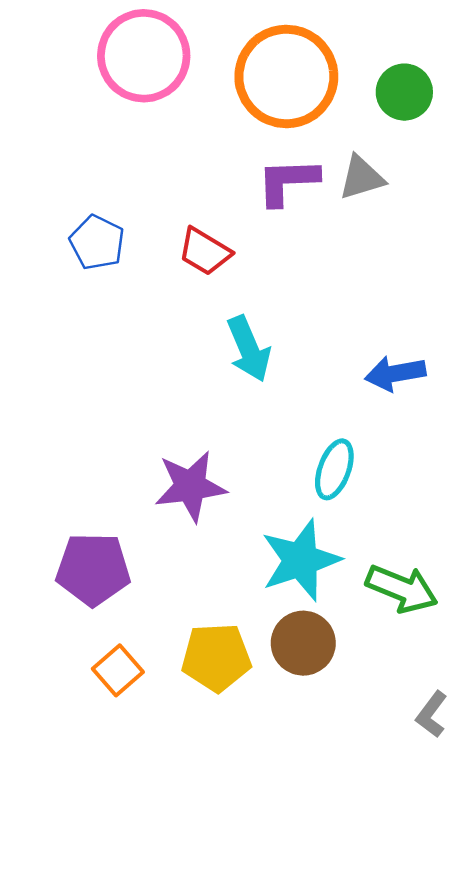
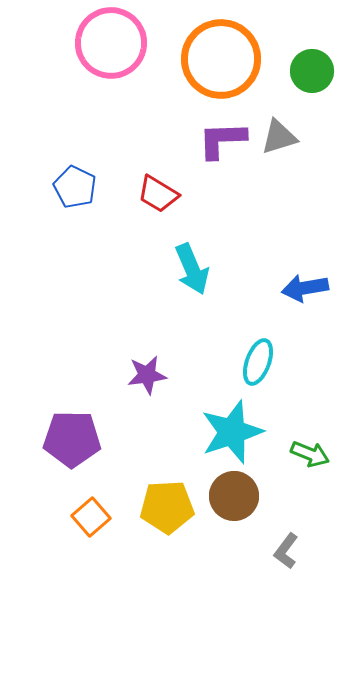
purple star: (190, 486) -> (147, 375), size x0.7
green arrow: (402, 589) -> (310, 454), size x0.7
gray L-shape: (432, 714) -> (286, 551), moved

